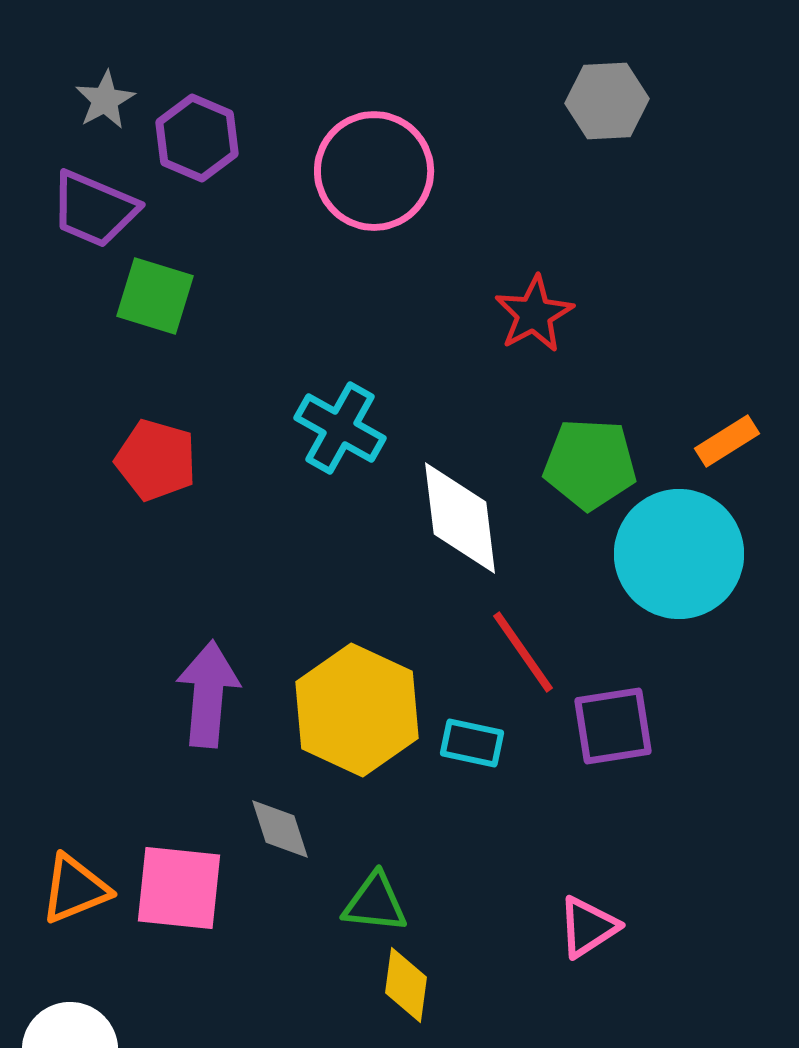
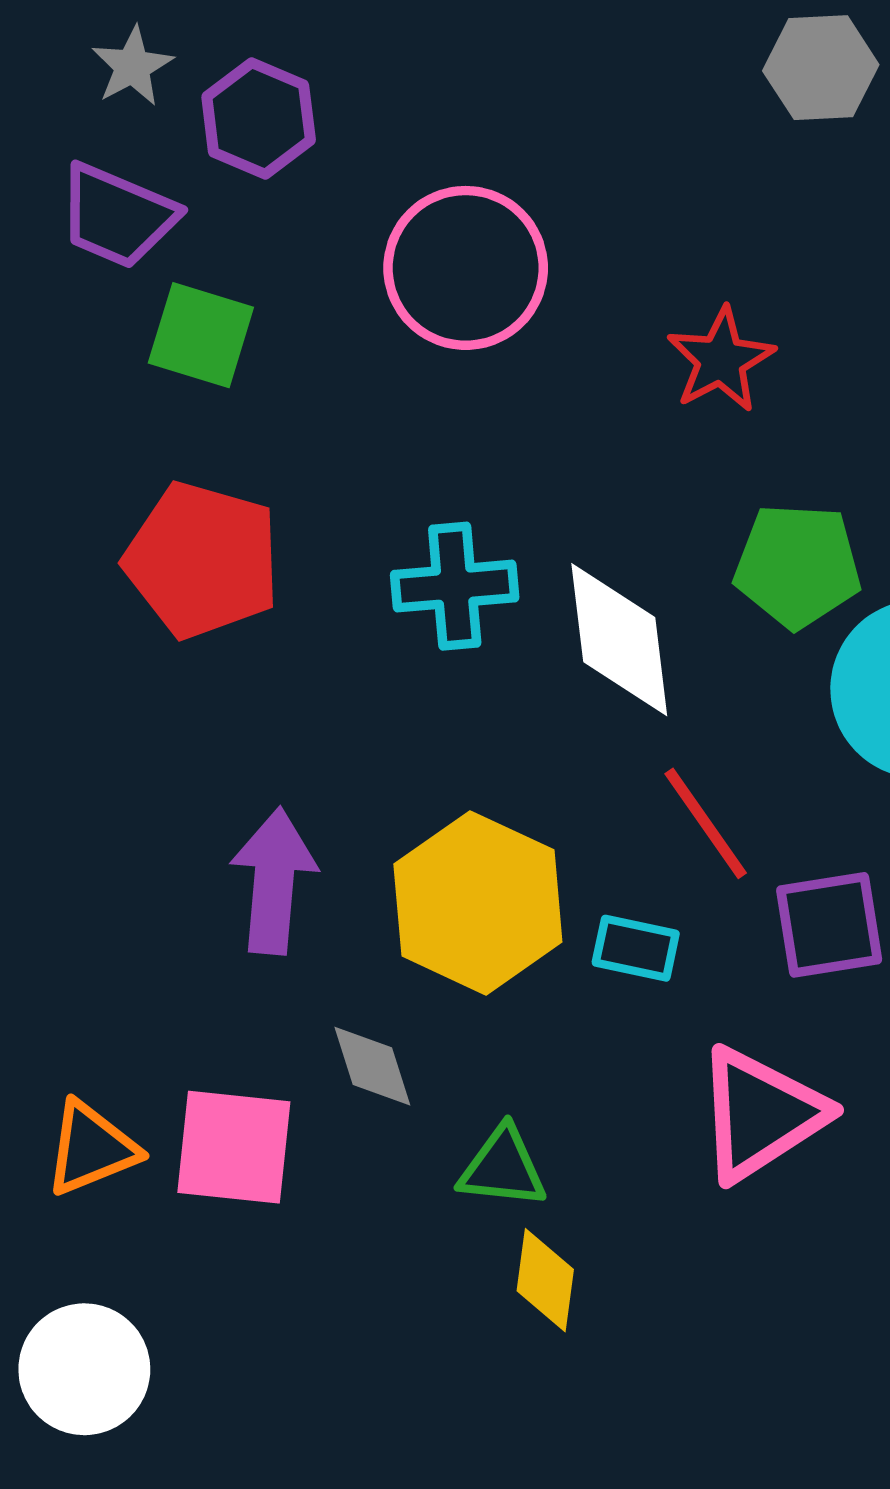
pink circle: (374, 171) -> (466, 268), moved
cyan cross: (340, 428) -> (455, 586), moved, turned -34
red pentagon: (156, 460) -> (202, 560), size x1.4
pink triangle: (588, 927) -> (760, 1114), moved, size x1.6

